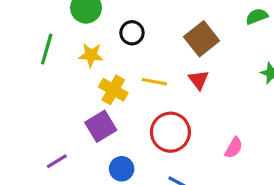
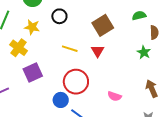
yellow cross: (113, 90) -> (19, 48), moved
pink semicircle: (234, 148) -> (115, 96), turned 72
blue circle: (122, 169) -> (61, 100), moved

